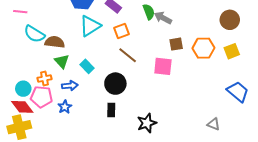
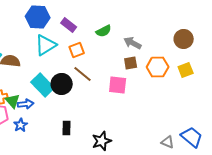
green semicircle: (149, 12) -> (104, 31), turned 84
gray arrow: (163, 18) -> (133, 43), moved
green triangle: (62, 61) -> (13, 101), moved
cyan rectangle: (87, 66) -> (43, 85), size x1.6
black circle: (115, 84) -> (62, 84), moved
blue trapezoid: (238, 92) -> (192, 137), moved

